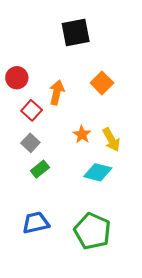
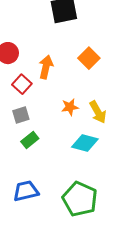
orange star: (82, 134) -> (70, 107), turned 30
gray square: (30, 143) -> (21, 115), turned 30

